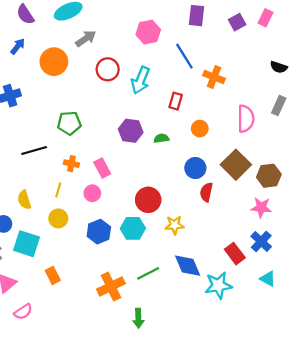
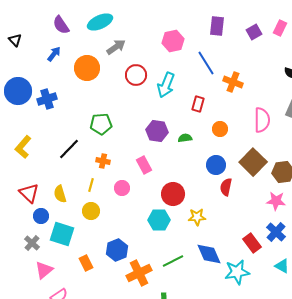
black line: (34, 150) -> (69, 149), turned -30
pink rectangle: (102, 168) -> (144, 165), moved
blue hexagon: (99, 232) -> (117, 250), moved

